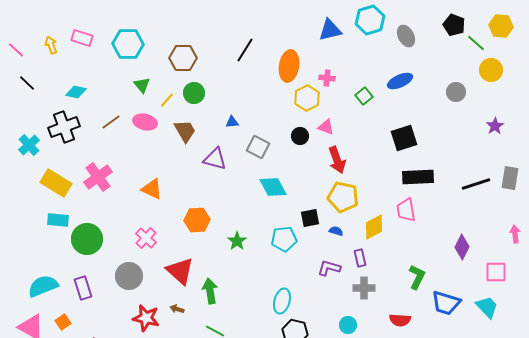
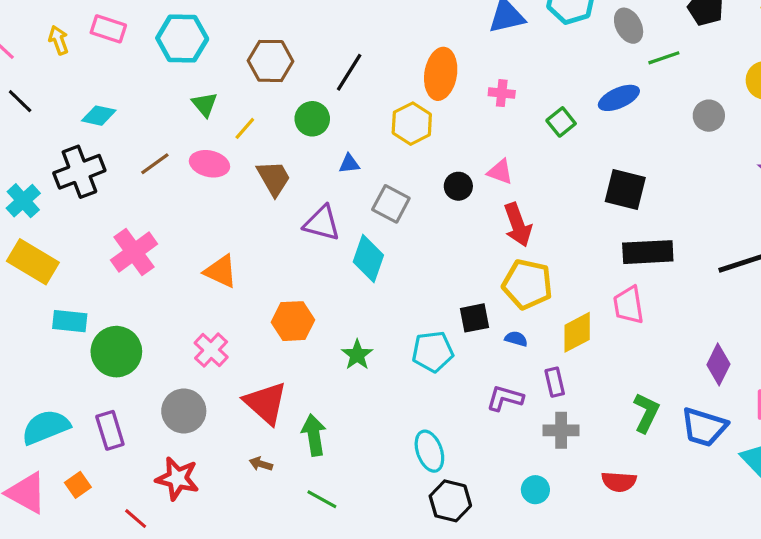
green line: (476, 43) -> (664, 58), moved, turned -60
black line: (245, 50) -> (349, 72), moved
green circle: (194, 93) -> (312, 119), moved
yellow hexagon: (307, 98) -> (412, 124), moved
black square: (404, 138) -> (625, 189), turned 32
yellow rectangle: (56, 183) -> (33, 262), moved
cyan diamond: (273, 187) -> (368, 258), moved, turned 48
cyan ellipse: (282, 301) -> (429, 451), turned -35
blue trapezoid: (446, 303) -> (704, 427), moved
red star: (146, 318) -> (177, 478), moved

